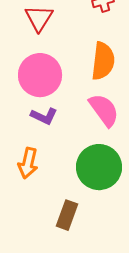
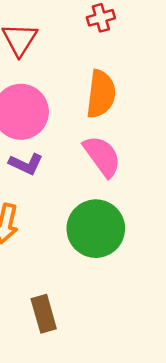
brown rectangle: (67, 215) -> (44, 314), moved, turned -36

